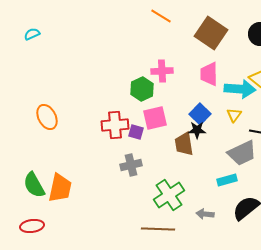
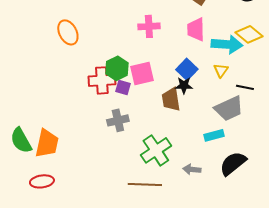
green hexagon: (142, 89) -> (117, 68), moved
orange ellipse: (47, 117) -> (68, 32), moved
red ellipse: (32, 226) -> (42, 181), moved

